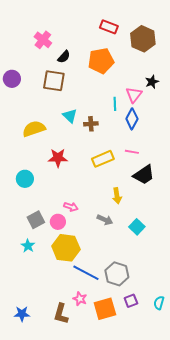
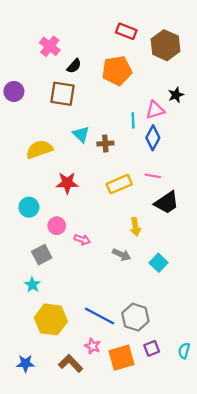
pink triangle: (134, 95) -> (155, 110), turned 36
pink circle: (58, 222) -> (57, 226), moved
yellow hexagon: (66, 248) -> (51, 319), moved
brown L-shape: (61, 314) -> (71, 363), turned 120

